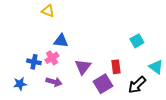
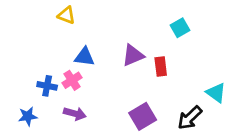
cyan square: (137, 41) -> (180, 28), moved
purple triangle: (83, 67) -> (133, 55), moved, turned 30
red rectangle: (116, 67) -> (161, 66), moved

